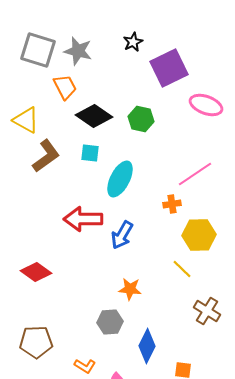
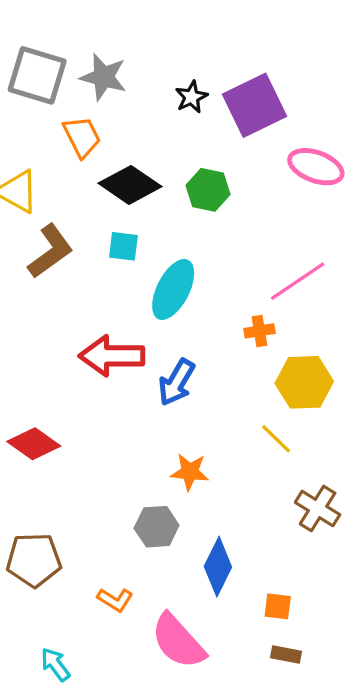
black star: (133, 42) -> (191, 97), moved

